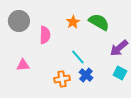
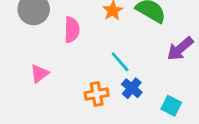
pink triangle: (23, 65) -> (40, 74), turned -32
cyan square: (120, 73) -> (171, 106), moved

